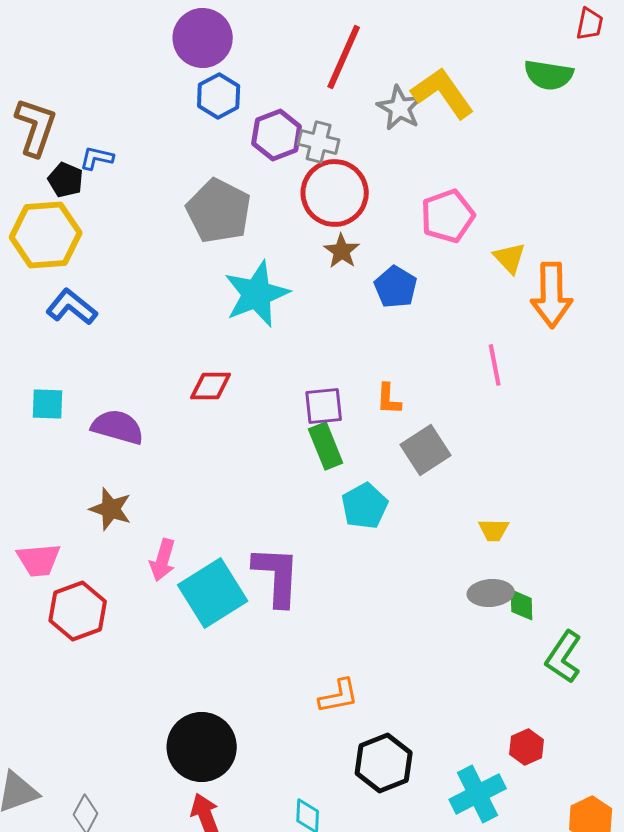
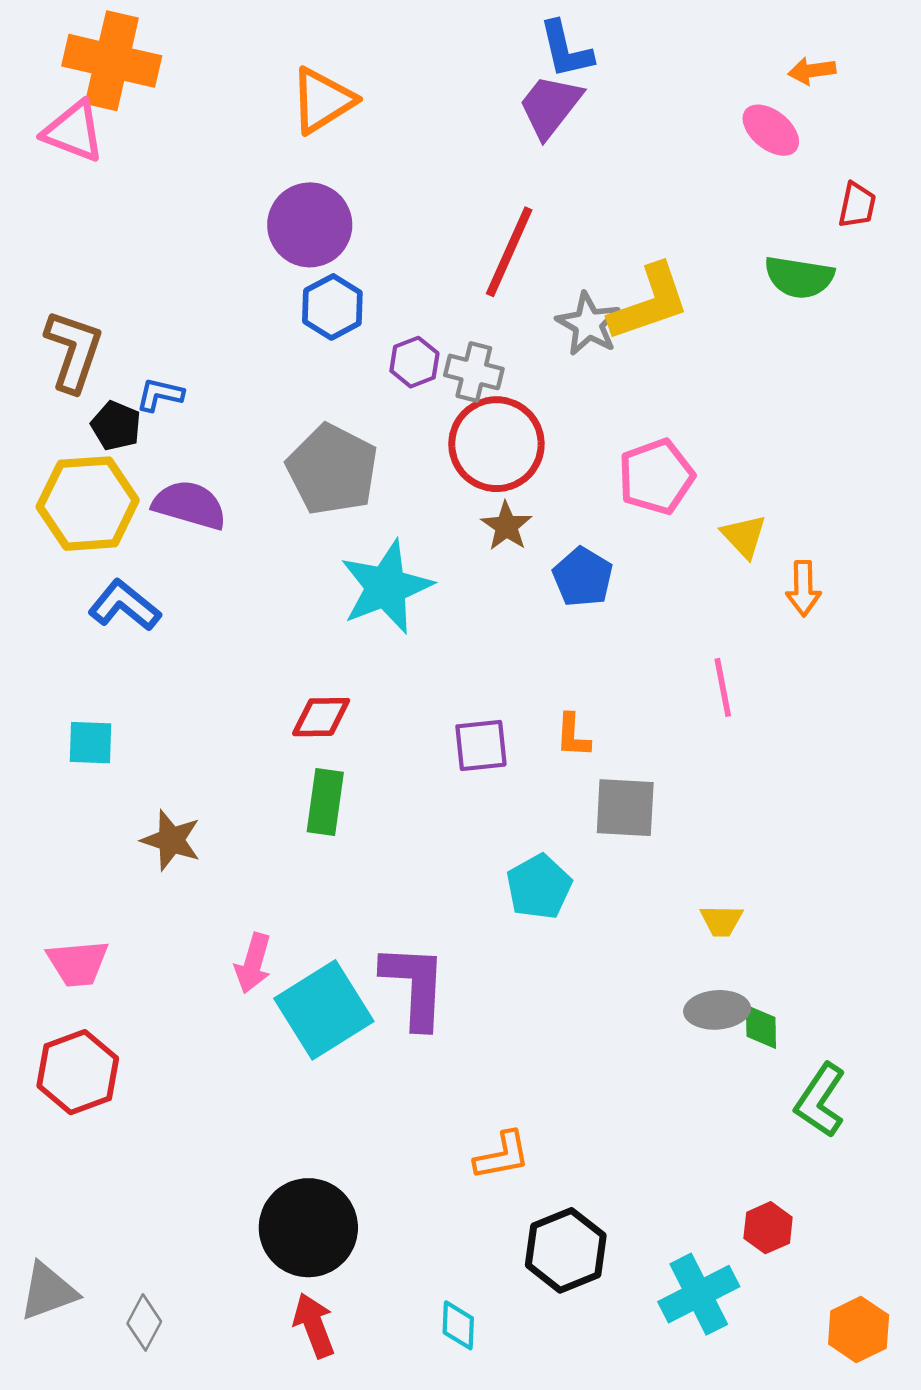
yellow L-shape: (443, 93) -> (649, 303), turned 106
purple hexagon: (277, 135) -> (414, 362), size x0.7
orange arrow: (552, 295) -> (803, 588), size x0.6
purple semicircle: (118, 427) -> (190, 505), moved
green rectangle: (326, 446) -> (325, 802), moved, turned 30
gray square: (426, 450) -> (625, 808), turned 36
brown star: (111, 509) -> (171, 840), moved
red hexagon: (78, 611) -> (78, 1072), moved

